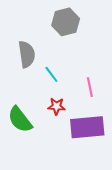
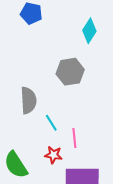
pink line: (90, 87) -> (74, 138), moved

